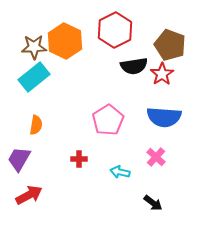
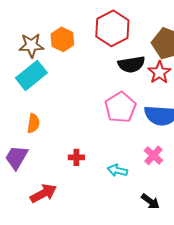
orange hexagon: (65, 41) -> (62, 39), size x0.7
pink pentagon: (108, 120) -> (120, 107), moved
red arrow: (29, 195) -> (43, 193), moved

